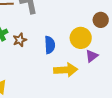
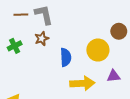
brown star: (20, 40) -> (42, 39), moved
purple triangle: (92, 56) -> (114, 76), moved, turned 32

